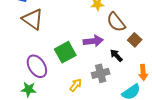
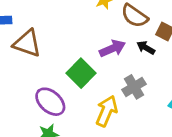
black arrow: (116, 55) -> (146, 48), moved
yellow arrow: (76, 85) -> (107, 111), size x1.6

